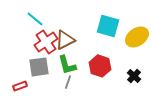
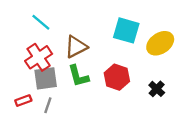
red cross: (46, 42) -> (39, 57), moved
gray line: (68, 82) -> (48, 105), moved

